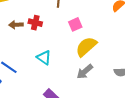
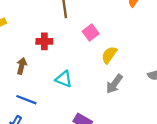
brown arrow: (16, 25) -> (22, 66), moved, turned 120
yellow semicircle: (86, 47) -> (109, 55), size x0.7

